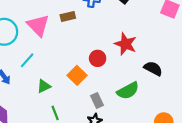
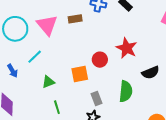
black semicircle: (153, 68) -> (151, 73), turned 126
orange square: (77, 75) -> (80, 74), turned 30
green semicircle: (128, 91) -> (126, 91), turned -60

